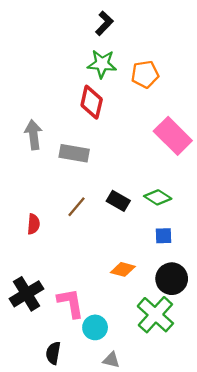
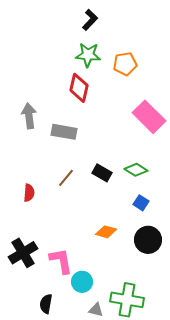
blue square: (164, 236) -> (141, 203), turned 35
green cross: (155, 315) -> (127, 300), moved, turned -32

